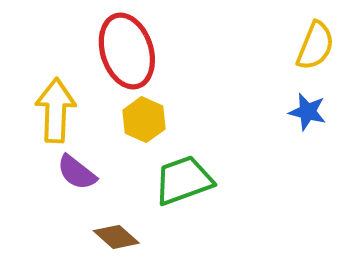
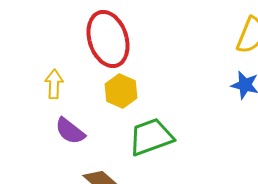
yellow arrow: (56, 110) -> (54, 84), size x0.6

